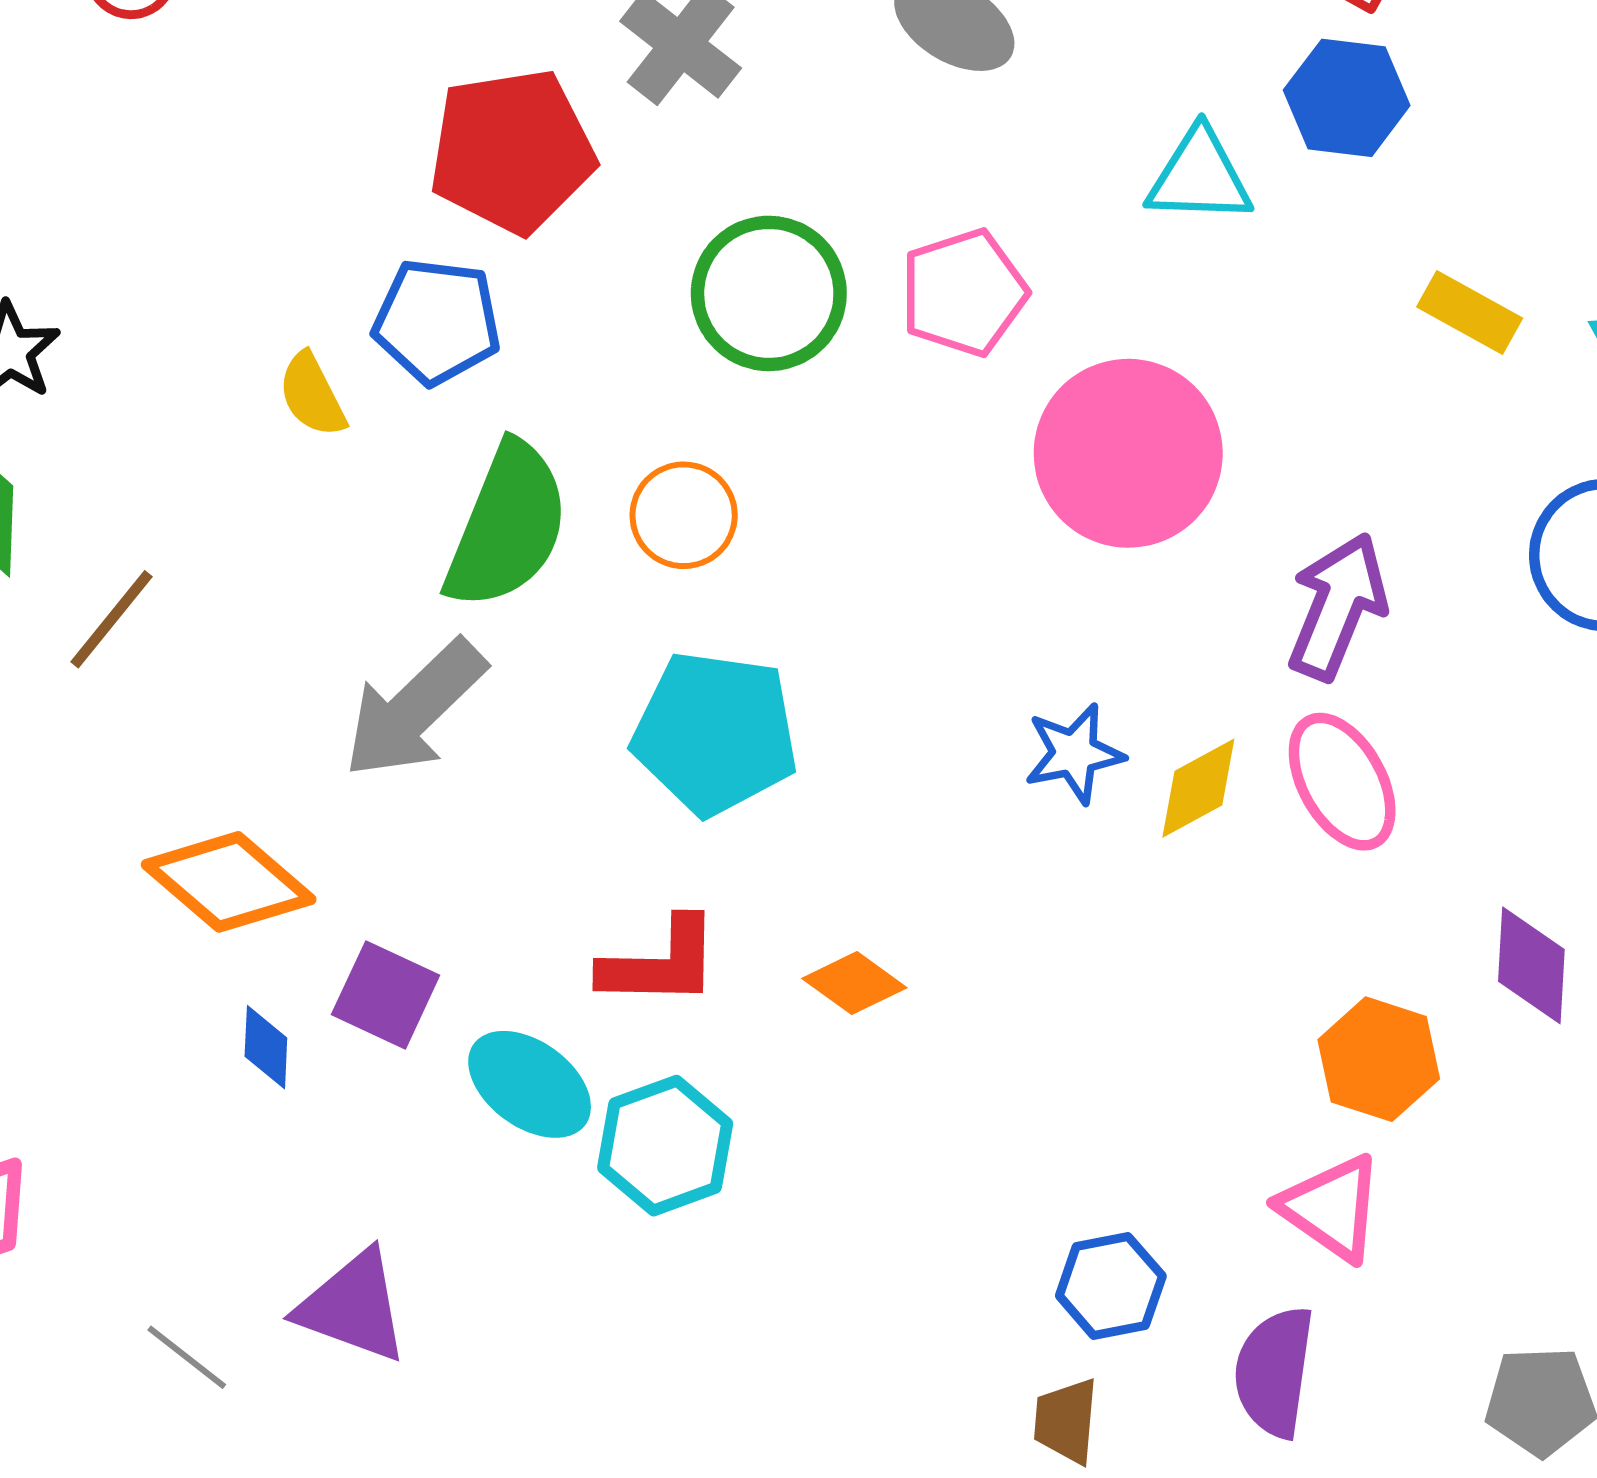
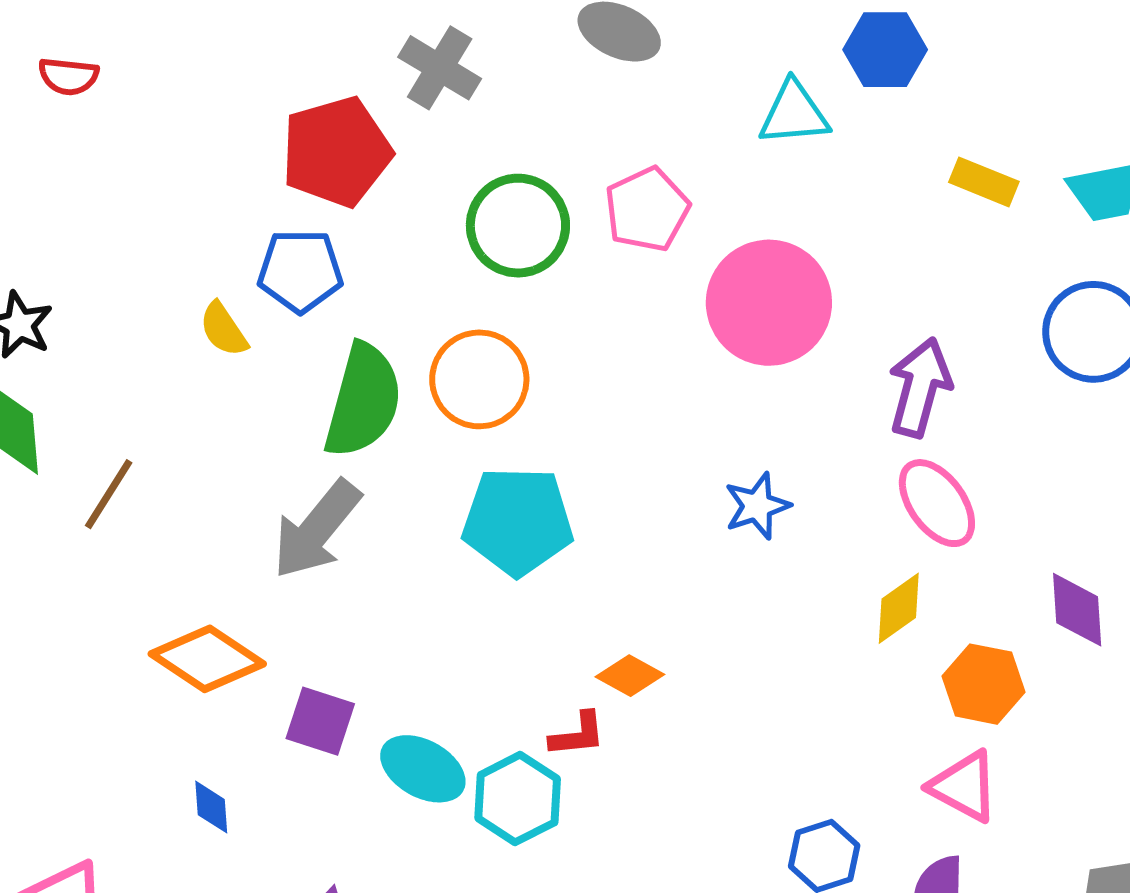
orange circle: (684, 515) -> (479, 379), size x1.4
yellow diamond: (1198, 788) -> (899, 608), moved
red L-shape: (660, 963) -> (577, 735), moved, size x0.7
blue diamond: (266, 1047) -> (211, 807), moved

